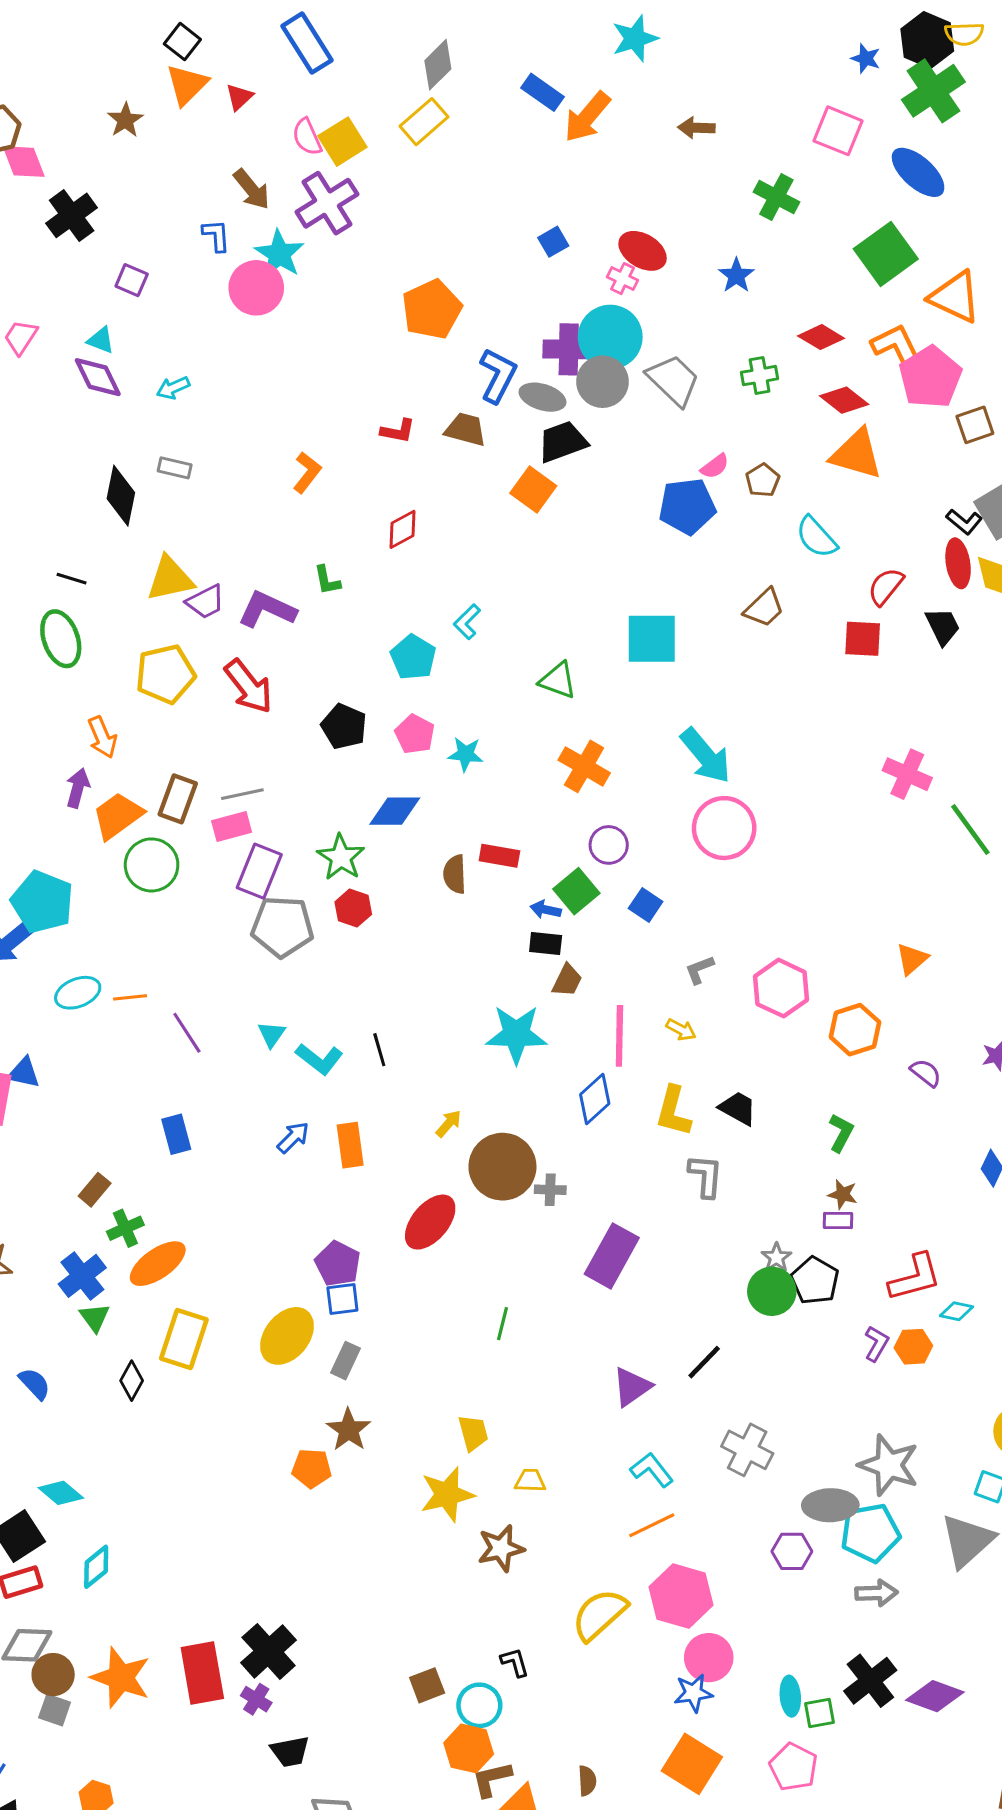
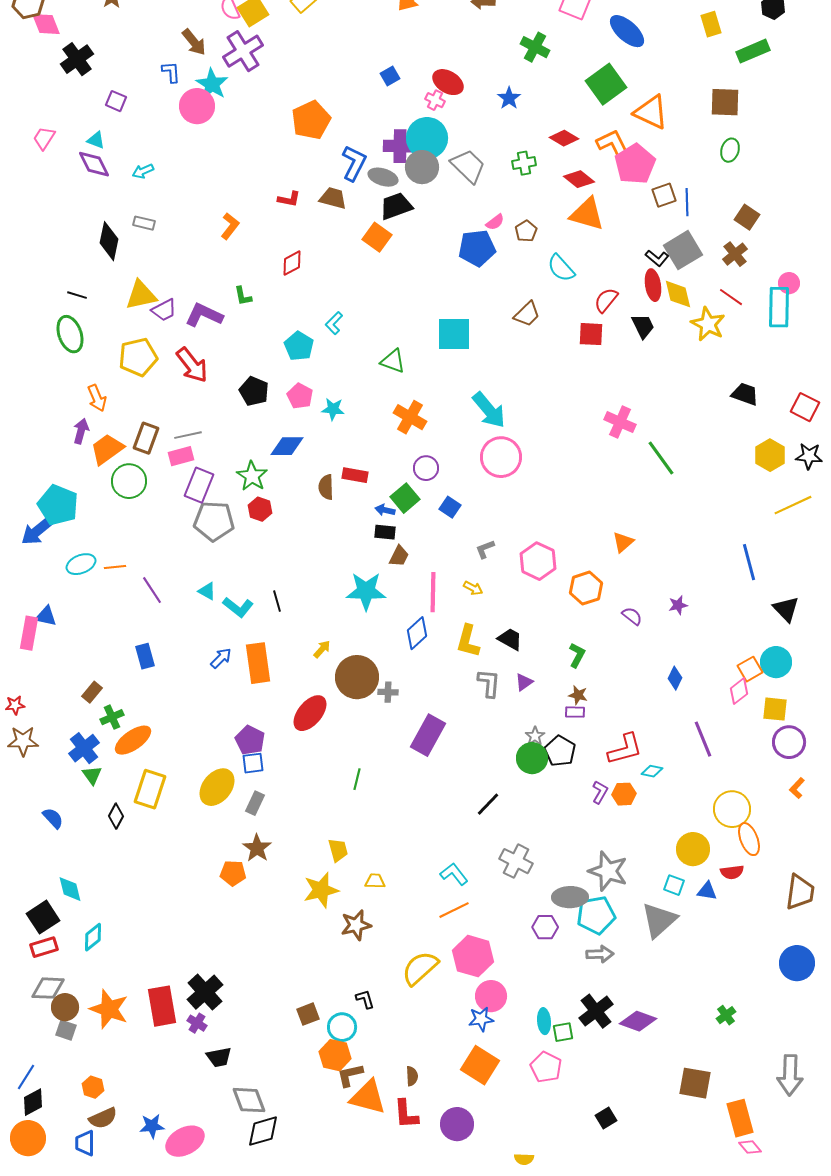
cyan triangle: (272, 1034) -> (207, 591), turned -36
orange rectangle: (350, 1145) -> (258, 663), size x1.4
purple triangle: (632, 1387) -> (524, 682), moved, size x0.7
cyan diamond: (61, 1493) -> (70, 889), turned 36

